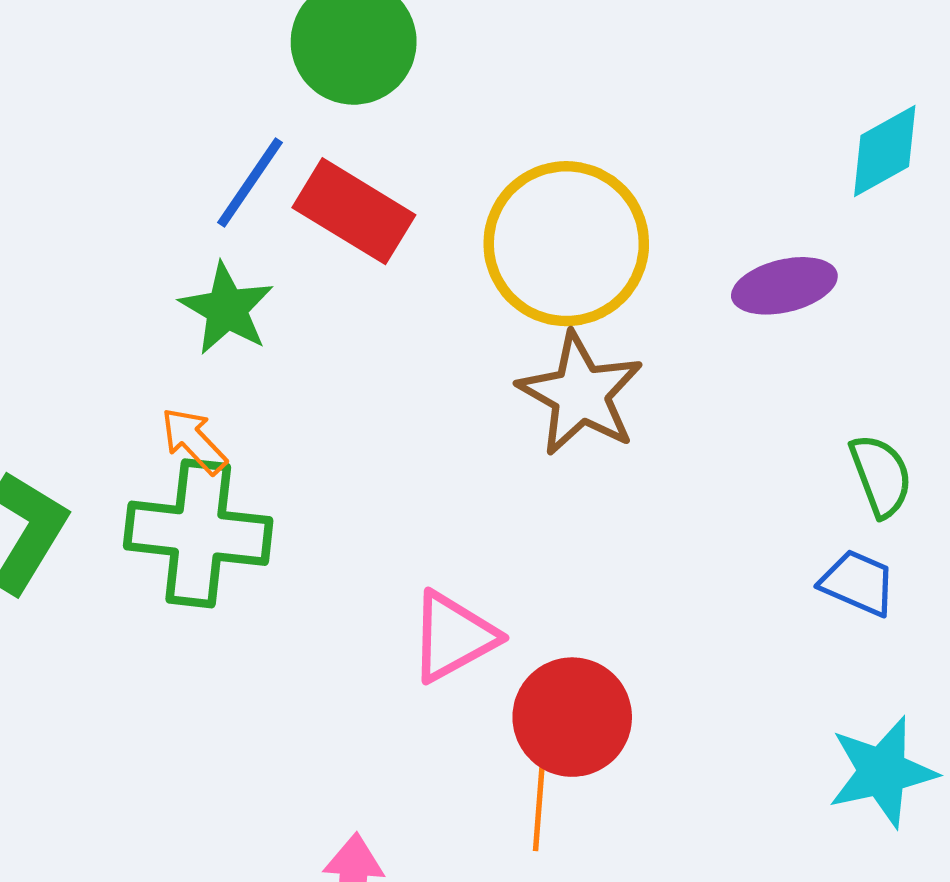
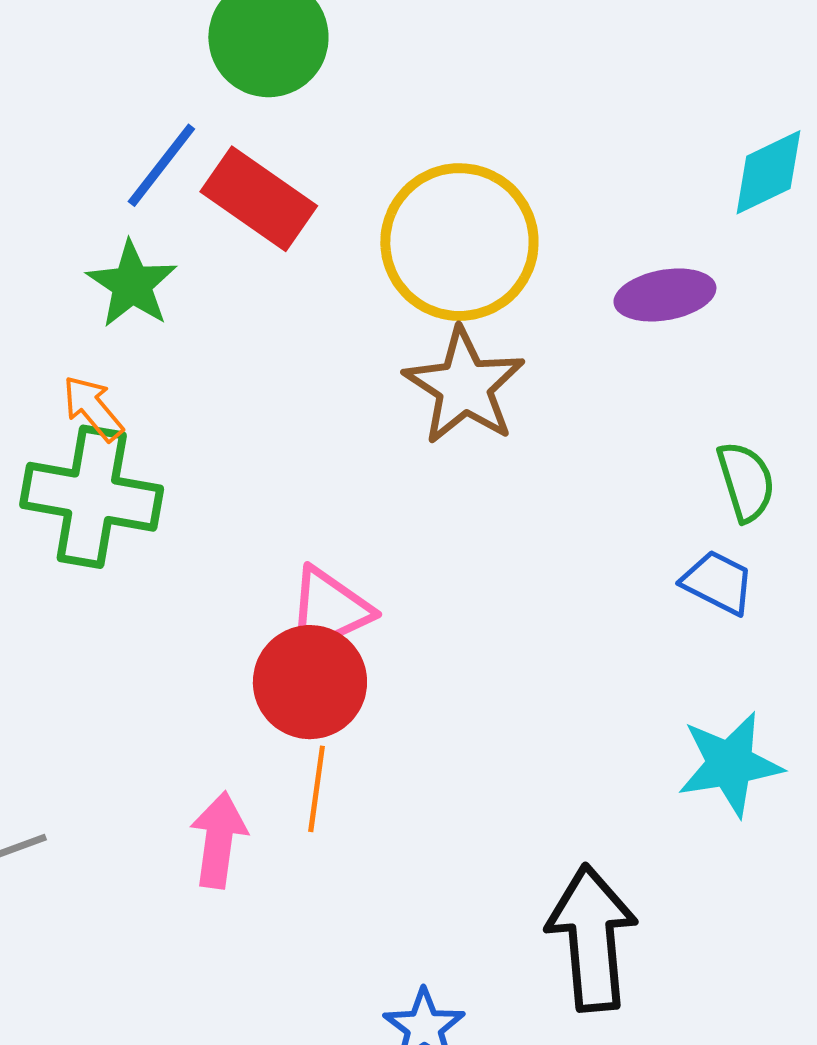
red circle: (572, 717) -> (310, 682), moved
orange line: (539, 806) -> (317, 789), moved

